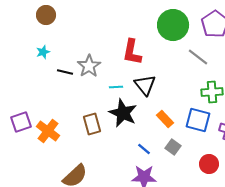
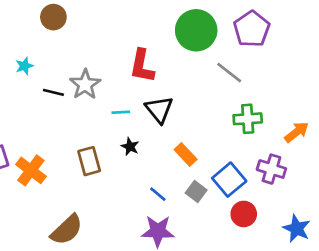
brown circle: (46, 15) -> (53, 17), moved
black star: (123, 113) -> (130, 147), size x0.5
blue square: (198, 120) -> (229, 180), moved, turned 35

